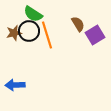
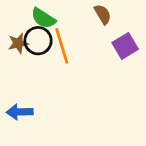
brown semicircle: (78, 24) -> (103, 14), moved

